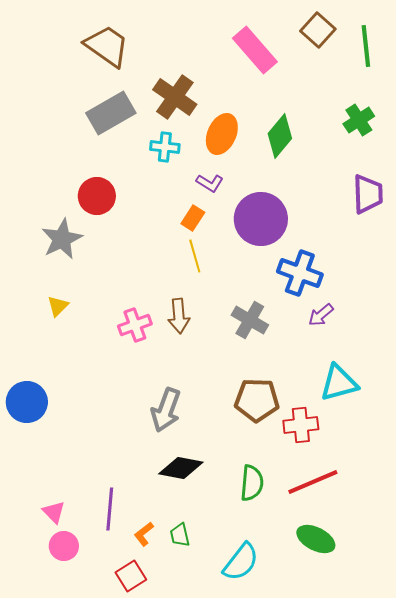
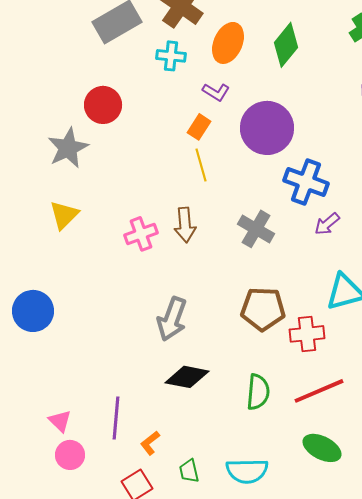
yellow triangle: (58, 306) -> (64, 215), size x1.4
green trapezoid: (180, 535) -> (189, 471), moved
cyan semicircle: (241, 562) -> (247, 471), turned 51

